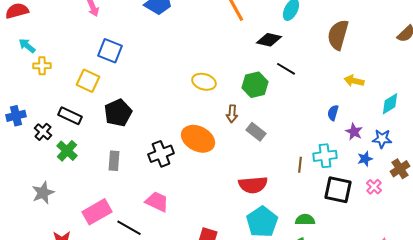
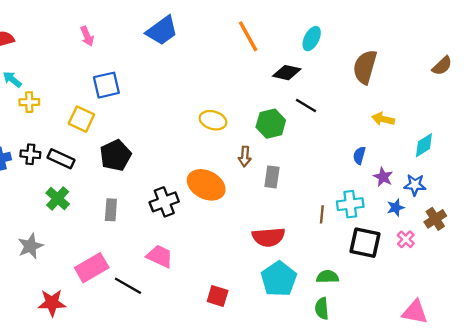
blue square: (110, 51) -> (106, 85), turned -35
black cross: (43, 132) -> (30, 154), moved, turned -36
gray rectangle: (256, 132) -> (272, 177), turned 60

